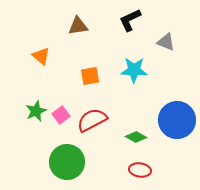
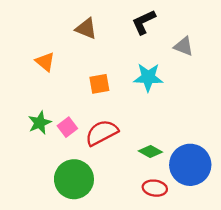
brown triangle: (78, 26) -> (86, 29), turned 30
blue circle: (177, 120) -> (190, 165), moved

